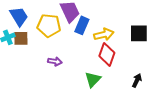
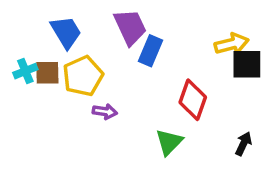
blue trapezoid: (19, 16) -> (66, 32), moved
yellow pentagon: (49, 25) -> (83, 76), moved, turned -30
yellow arrow: (104, 34) -> (232, 44), moved

